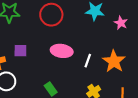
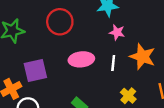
pink star: (121, 23) -> (117, 32), moved
purple square: (20, 51) -> (35, 70), size x1.5

